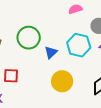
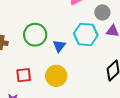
yellow circle: (62, 81) -> (56, 76), moved

